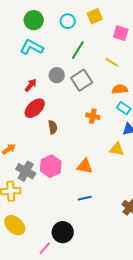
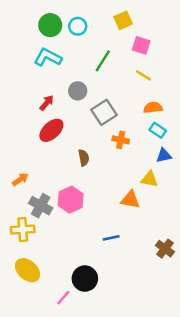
cyan circle: (68, 21) -> (78, 26), moved
pink square: (121, 33) -> (141, 45), moved
gray square: (82, 80) -> (104, 112), moved
brown semicircle: (53, 127) -> (84, 158), moved
orange triangle: (85, 166) -> (130, 200), moved

